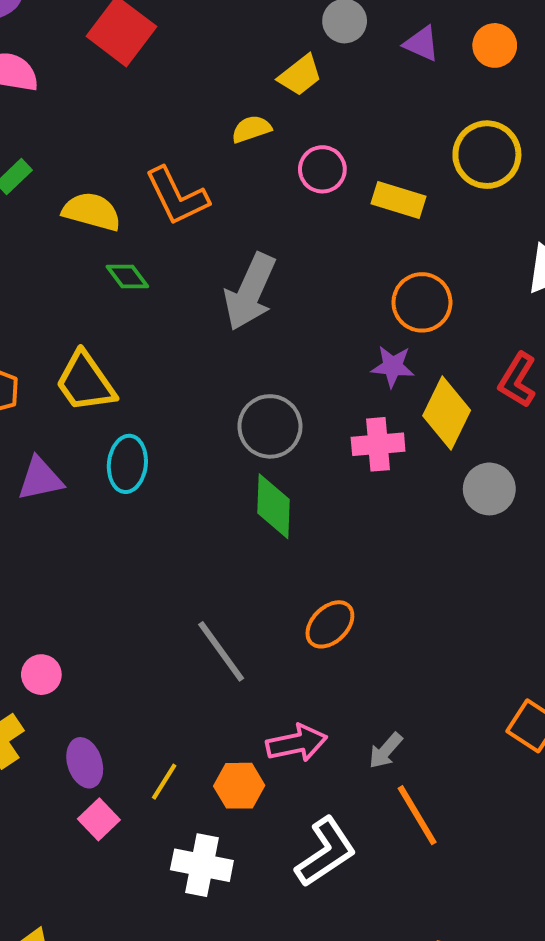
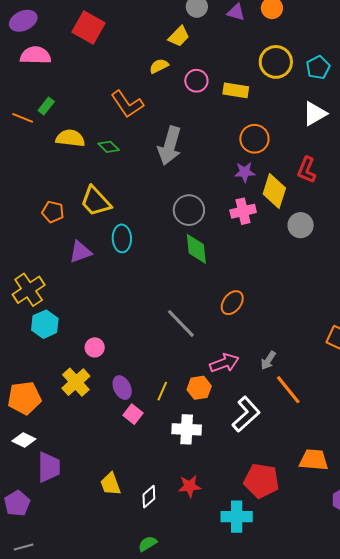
yellow semicircle: (92, 211) -> (70, 138), moved

